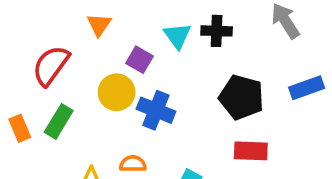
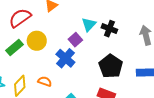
purple square: (139, 60) -> (75, 40), moved
yellow circle: (117, 92) -> (37, 41), moved

